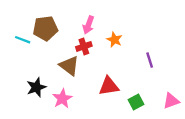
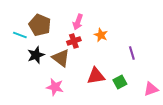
brown pentagon: (45, 28) -> (40, 25), turned 30
black star: (36, 87) -> (36, 55), moved
pink star: (62, 99) -> (55, 87), turned -30
green square: (136, 102) -> (120, 82), moved

